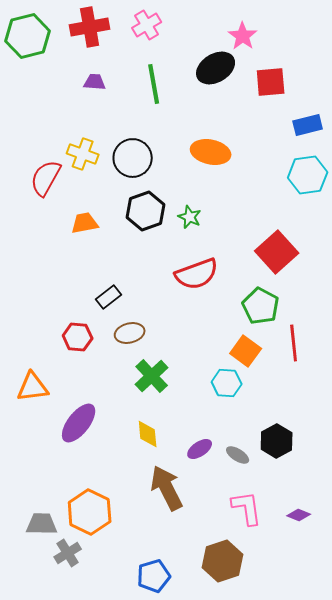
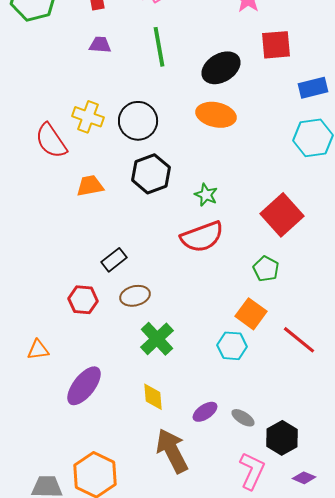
black ellipse: (216, 68) -> (221, 68), moved
red semicircle: (46, 178) -> (51, 141), turned -63
green star: (190, 217) -> (206, 195), moved
green pentagon: (261, 306) -> (266, 269), size x0.7
red line: (294, 343) -> (299, 340), moved, turned -45
orange triangle: (33, 387) -> (38, 350), size x0.7
black hexagon: (277, 441) -> (282, 438), moved
pink L-shape: (247, 508) -> (252, 471), turned 33

